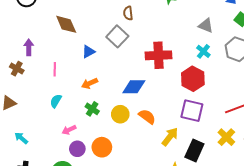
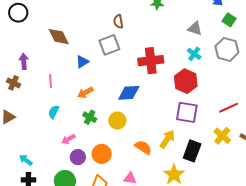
gray square: (117, 36) -> (109, 45), turned 30
orange semicircle: (147, 117) -> (143, 147), moved
cyan arrow: (21, 138) -> (26, 160), moved

